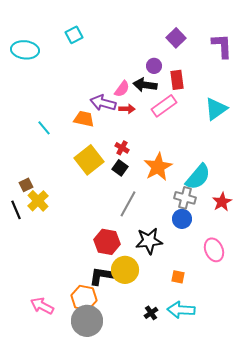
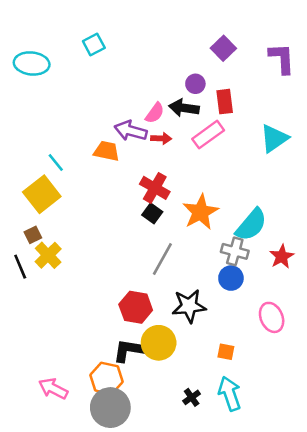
red cross: (122, 148) -> (155, 188), size x1.6
yellow square: (89, 160) -> (42, 194), moved
cyan arrow: (181, 310) -> (230, 394), turned 68

